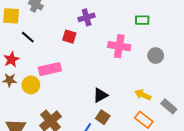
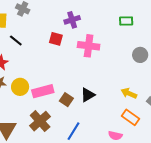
pink cross: (119, 46) -> (89, 46), moved
pink rectangle: (50, 69) -> (43, 91), moved
brown square: (103, 117) -> (66, 100), moved

